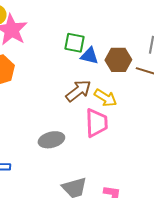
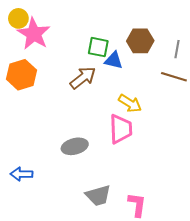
brown hexagon: (118, 60) -> (140, 41), moved
brown arrow: (78, 91) -> (83, 78), moved

